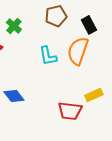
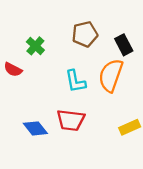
red trapezoid: (70, 111) -> (71, 120), moved

